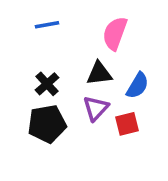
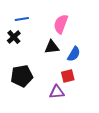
black cross: (47, 84) -> (14, 37), moved
purple triangle: (96, 108) -> (57, 92), moved, turned 42

